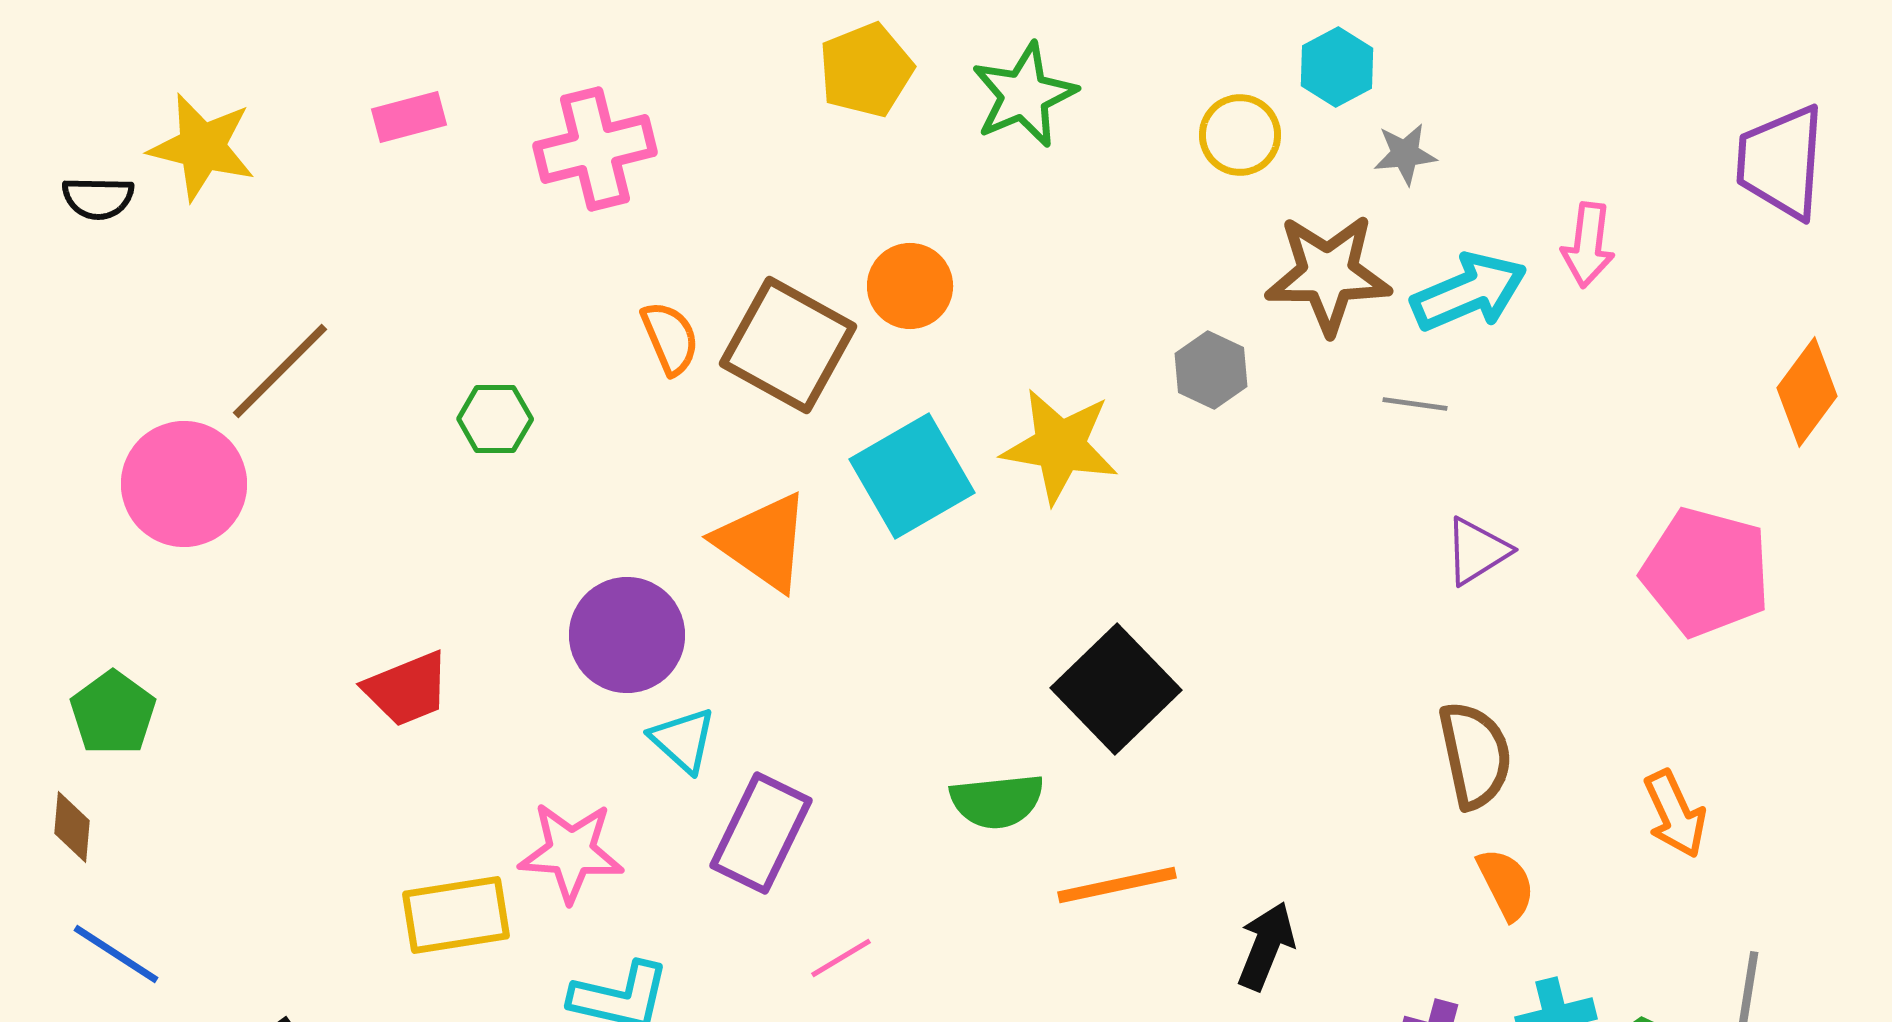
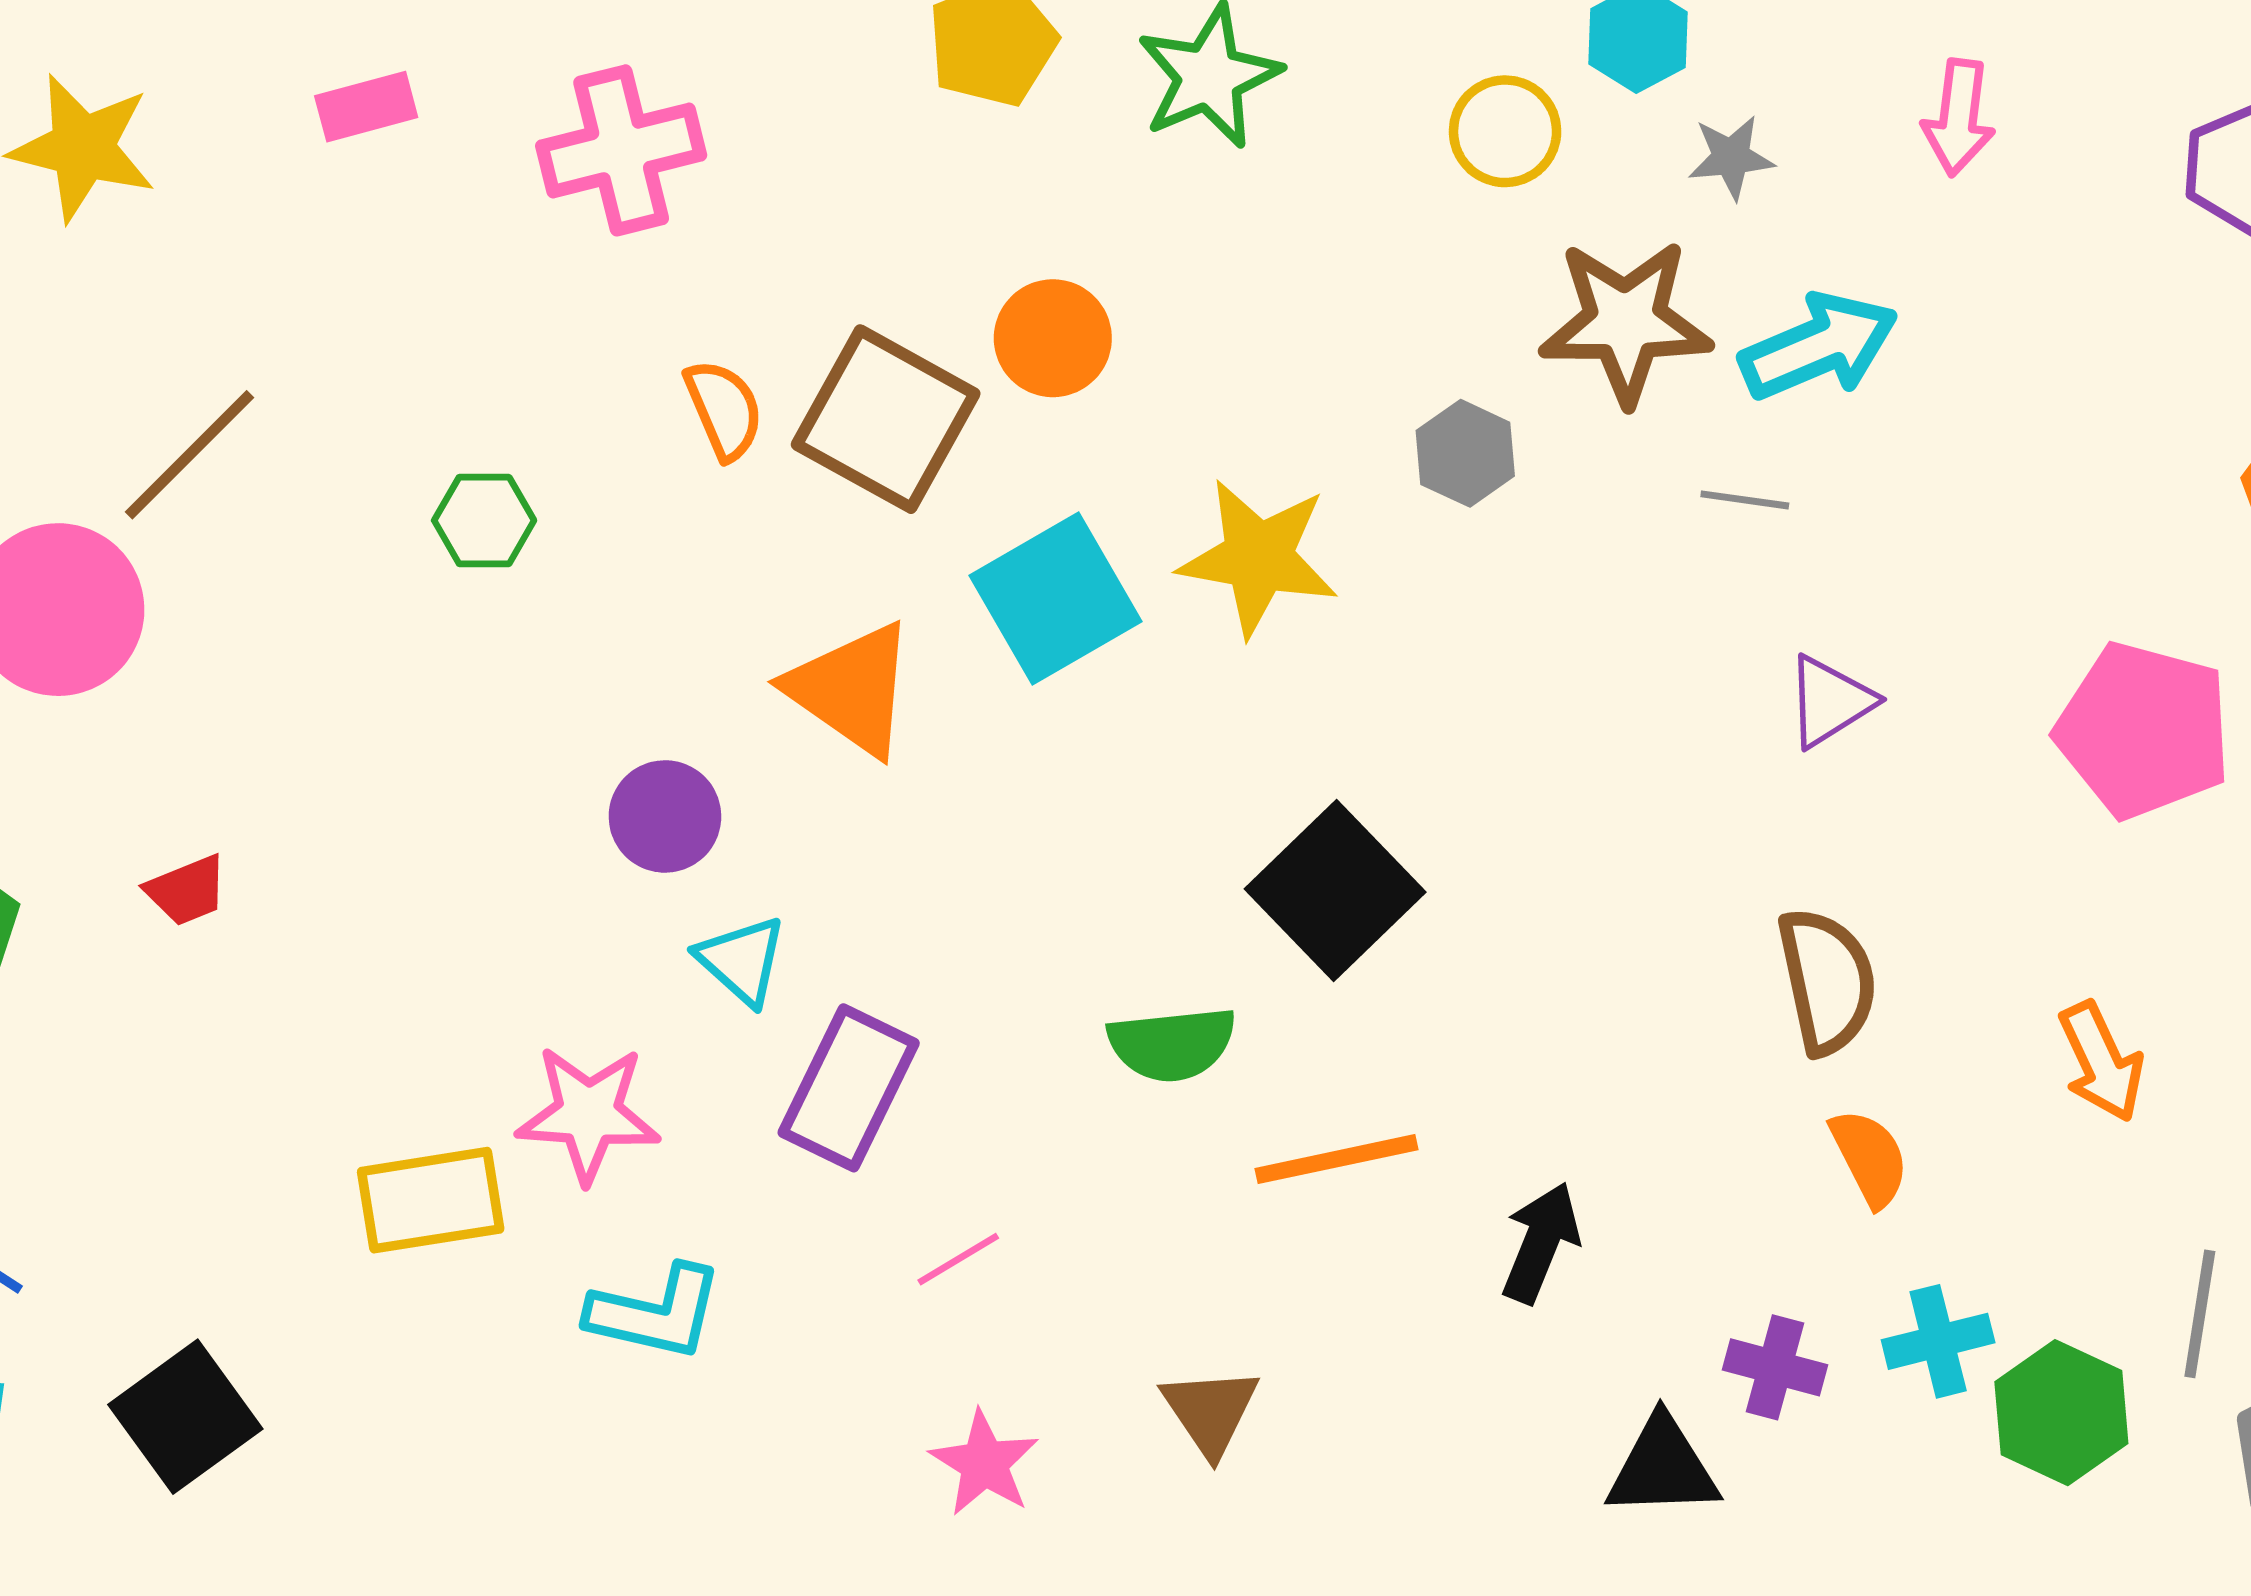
pink arrow: (1588, 245) -> (1959, 118), moved
purple circle: (627, 635) -> (665, 816), size x0.7
red trapezoid: (407, 689) -> (187, 890), moved, size x0.7

